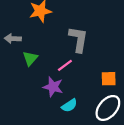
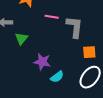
gray L-shape: (78, 39) -> (75, 27), moved
pink line: (65, 65) -> (52, 17), moved, turned 48

